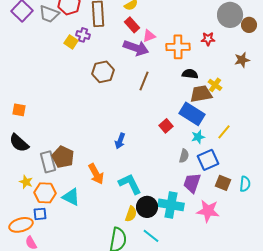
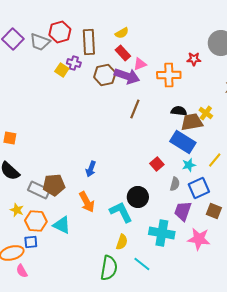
red star: (208, 39) -> (194, 59), moved
brown hexagon: (103, 72) -> (105, 75), moved
black semicircle: (190, 74) -> (179, 111), moved
red square: (166, 126) -> (157, 164), moved
blue arrow: (120, 141) -> (91, 169), moved
brown pentagon: (63, 157) -> (54, 185), turned -30
gray rectangle: (48, 162) -> (39, 190), turned -50
black circle: (147, 207) -> (138, 197), moved

